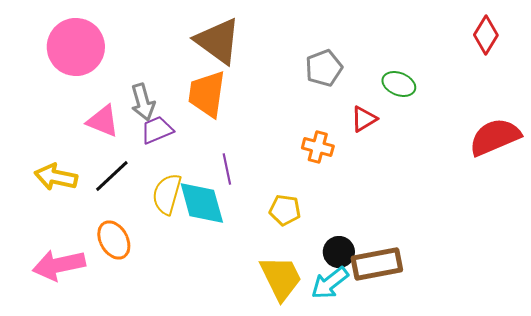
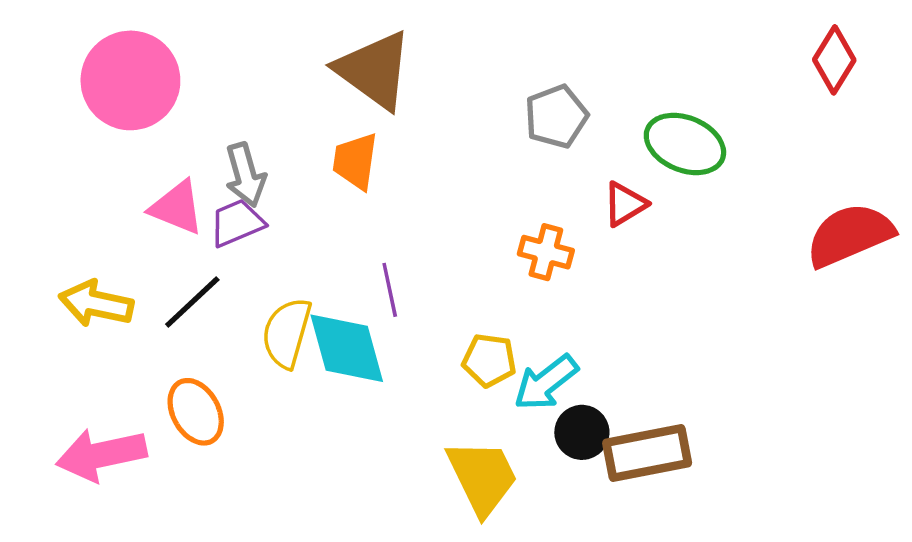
green ellipse: (399, 84) -> (685, 144), size x1.4
orange trapezoid: (207, 94) -> (355, 161), size x0.7
purple trapezoid: (157, 130) -> (237, 223), moved
cyan arrow: (330, 283) -> (546, 383), moved

